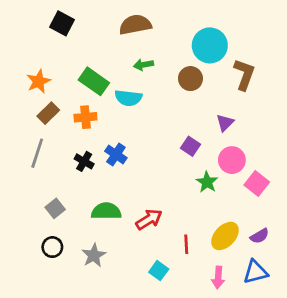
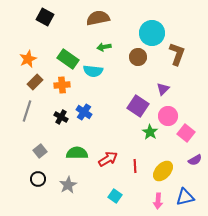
purple square: (190, 146) -> (138, 106), size x1.5
purple semicircle: (260, 236) -> (195, 160), moved
red line: (186, 244) -> (135, 166), moved

